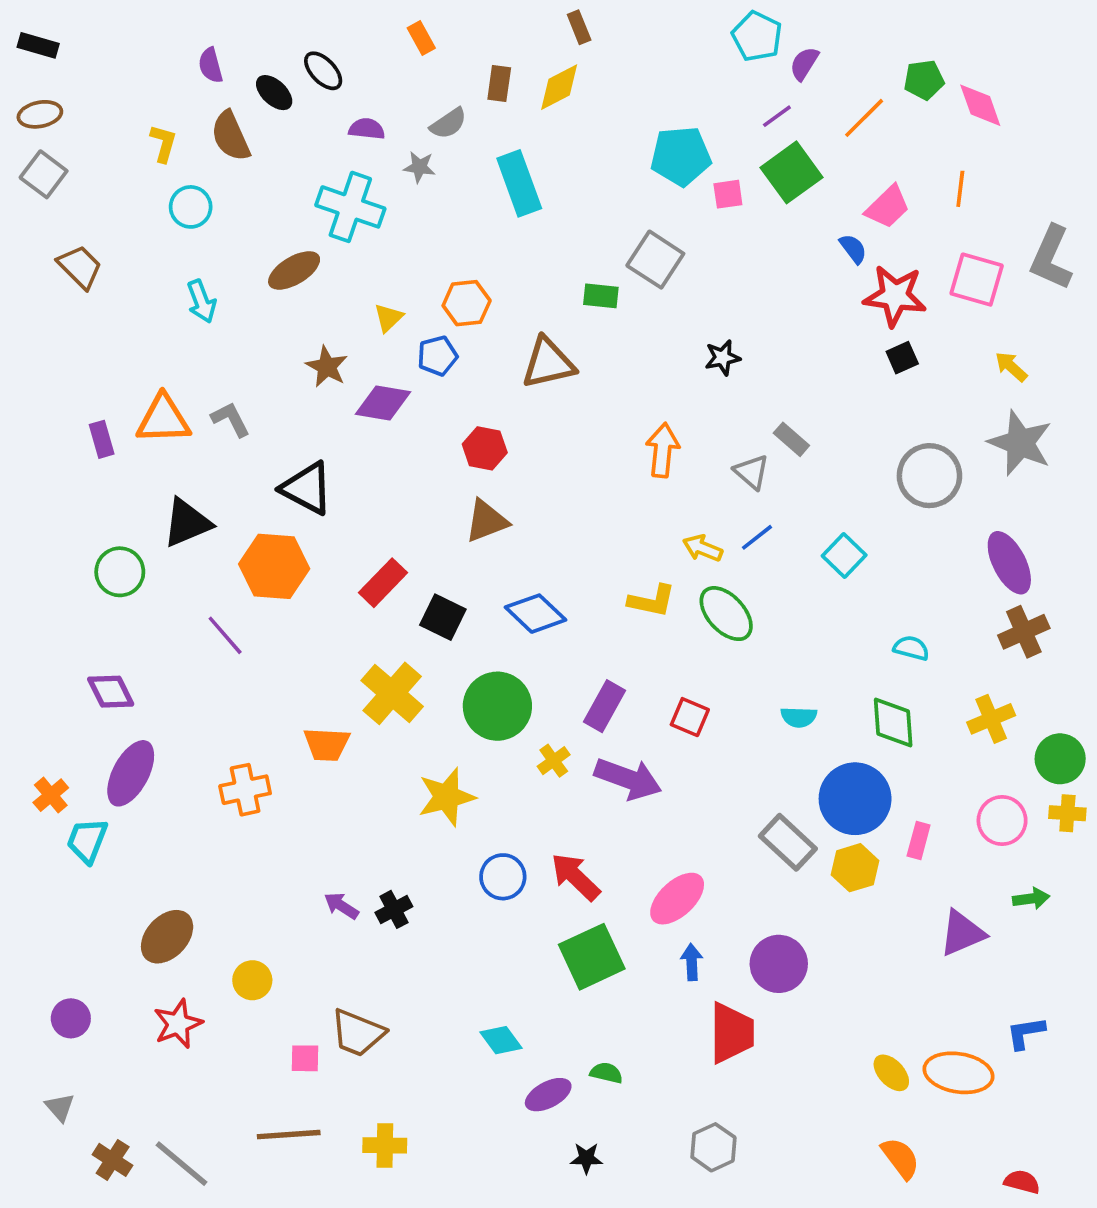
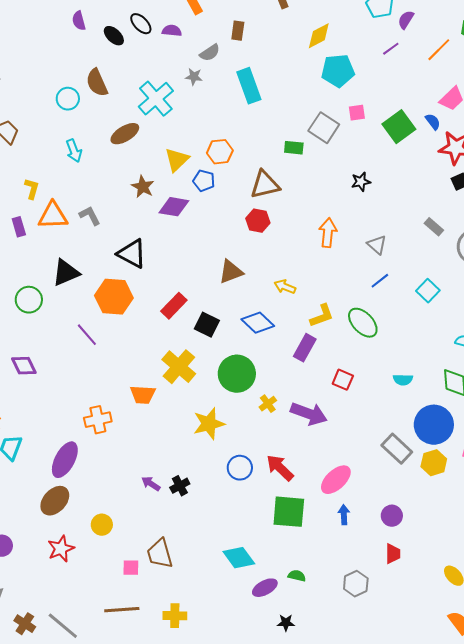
yellow diamond: (559, 87) -> (319, 36), moved
purple semicircle: (367, 129) -> (172, 31), moved
brown semicircle: (231, 136) -> (97, 83), moved
yellow L-shape: (163, 143) -> (32, 189), moved
green square: (791, 172) -> (399, 127), moved
pink square: (728, 194) -> (357, 113), moved
cyan cross: (350, 207) -> (156, 99), turned 30
yellow triangle: (388, 318) -> (177, 160), size x1.5
blue pentagon: (437, 356) -> (204, 181), turned 30
gray rectangle: (791, 439) -> (434, 227), moved
red hexagon: (485, 448) -> (258, 221), moved
yellow arrow: (703, 548) -> (285, 287), moved
yellow L-shape: (652, 601) -> (322, 316), turned -32
purple rectangle: (605, 706) -> (305, 348), moved
purple ellipse: (131, 773) -> (65, 460), moved
green square: (592, 957) -> (289, 512), turned 30
purple circle: (779, 964) -> (392, 516), size x0.7
brown trapezoid: (358, 1033) -> (160, 554), turned 52
red trapezoid: (732, 1033) -> (393, 554), moved, size x0.6
cyan diamond: (501, 1040) -> (239, 558), size x1.4
gray hexagon: (713, 1147) -> (356, 584), moved

